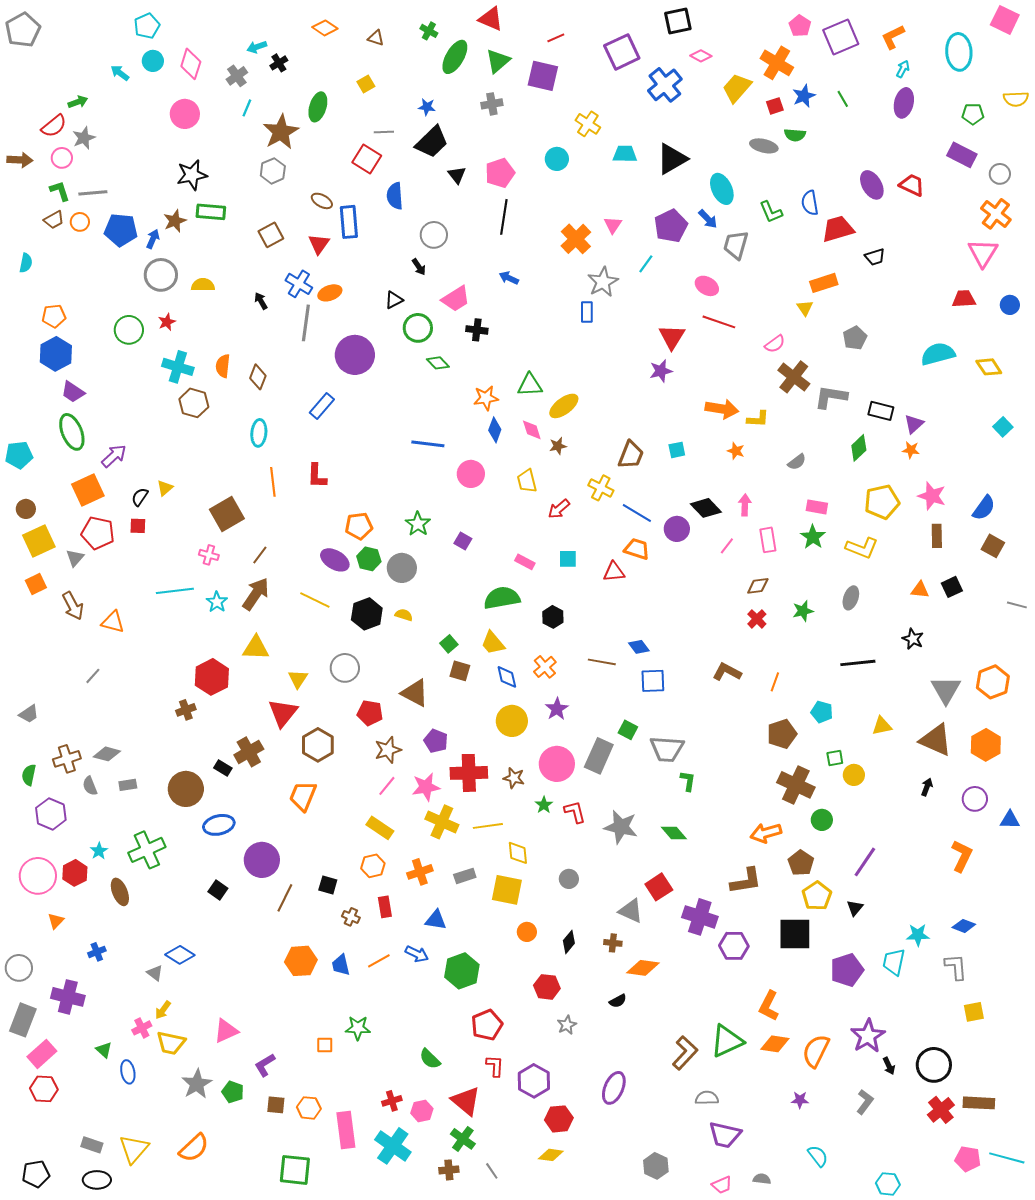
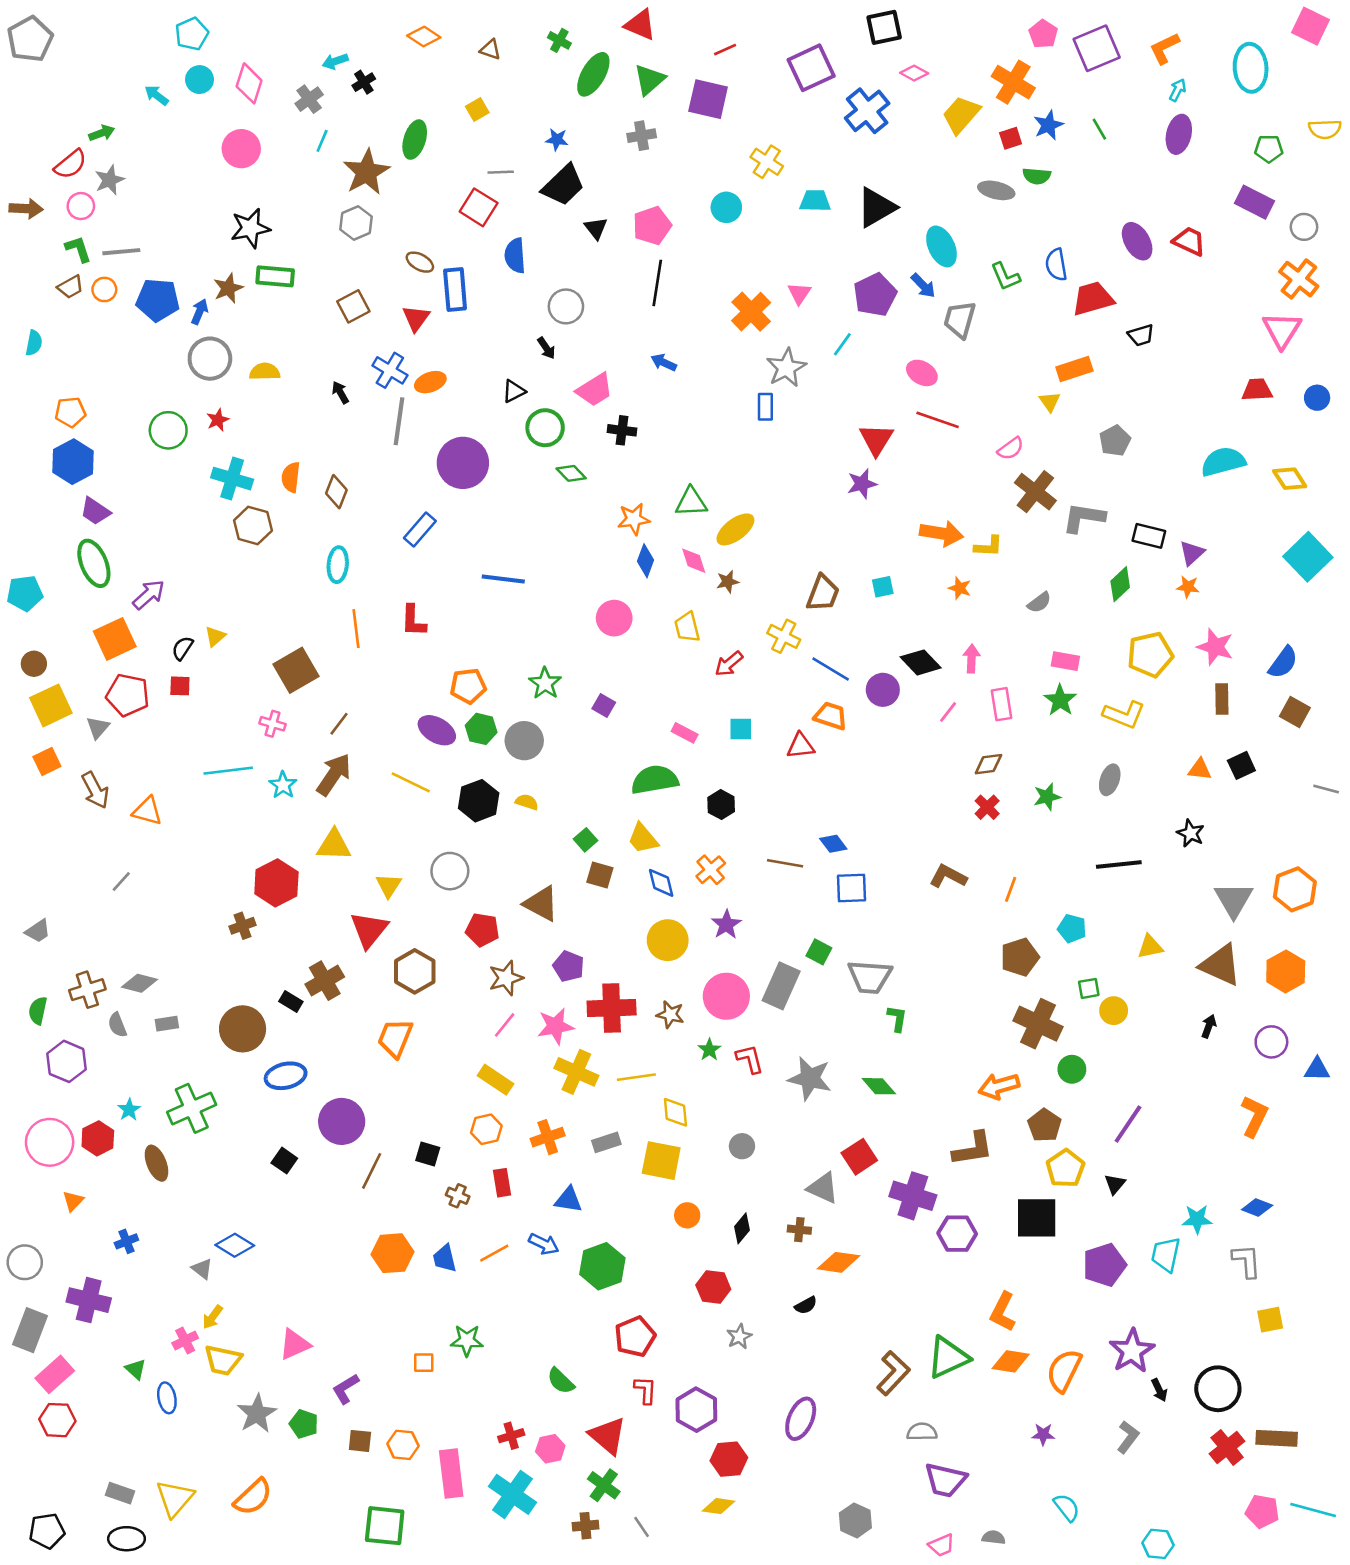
cyan square: (1003, 427) -> (1308, 557), size x1.8
blue line: (428, 444) -> (503, 579), moved

